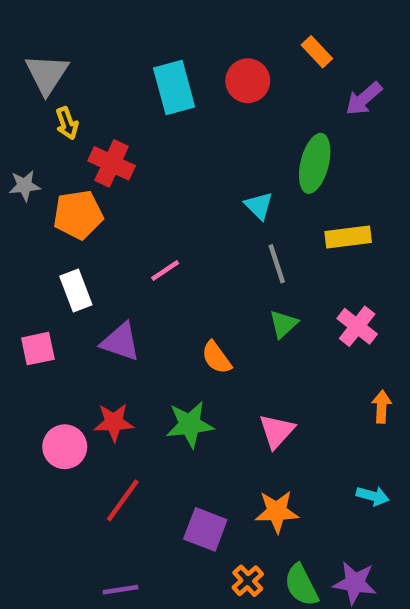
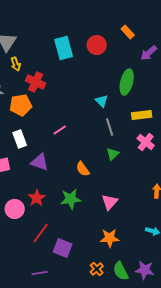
pink cross: (357, 326) -> (146, 142), moved
red star: (114, 422) -> (37, 198), turned -30
purple square: (205, 529) -> (63, 248), moved

